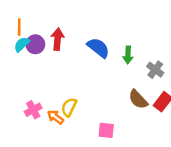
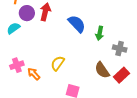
cyan semicircle: (22, 44) -> (13, 28), moved
gray cross: (155, 70) -> (120, 49), turned -32
yellow semicircle: (69, 107) -> (58, 63), moved

